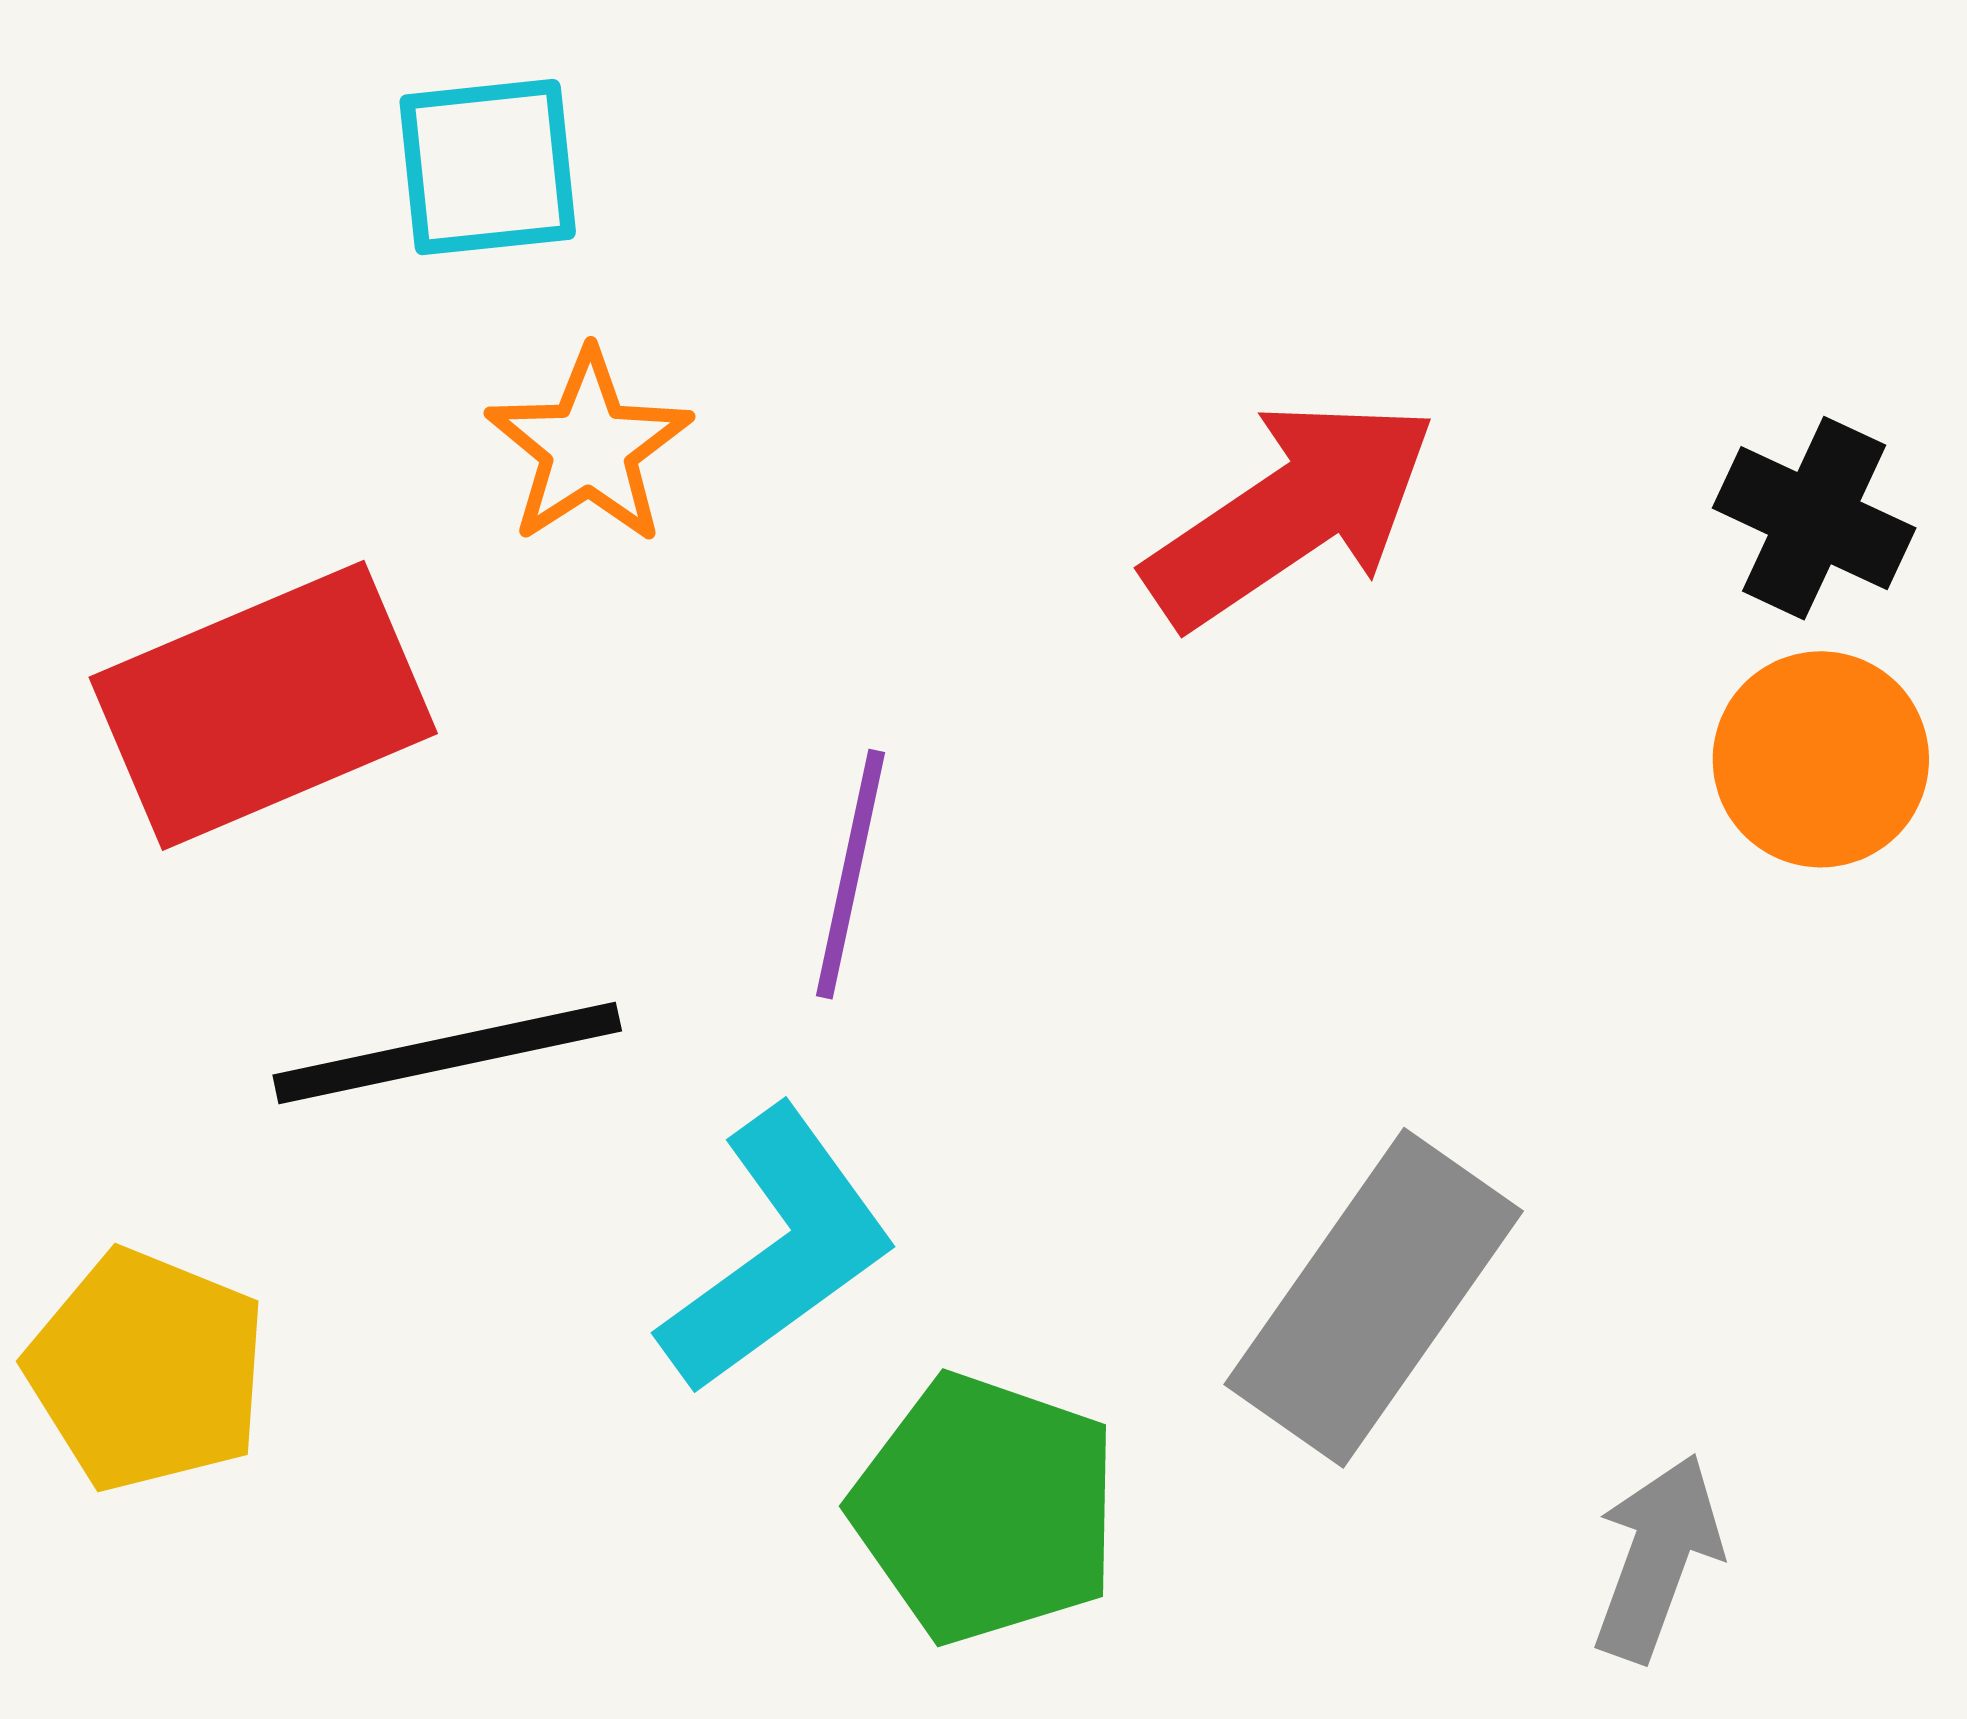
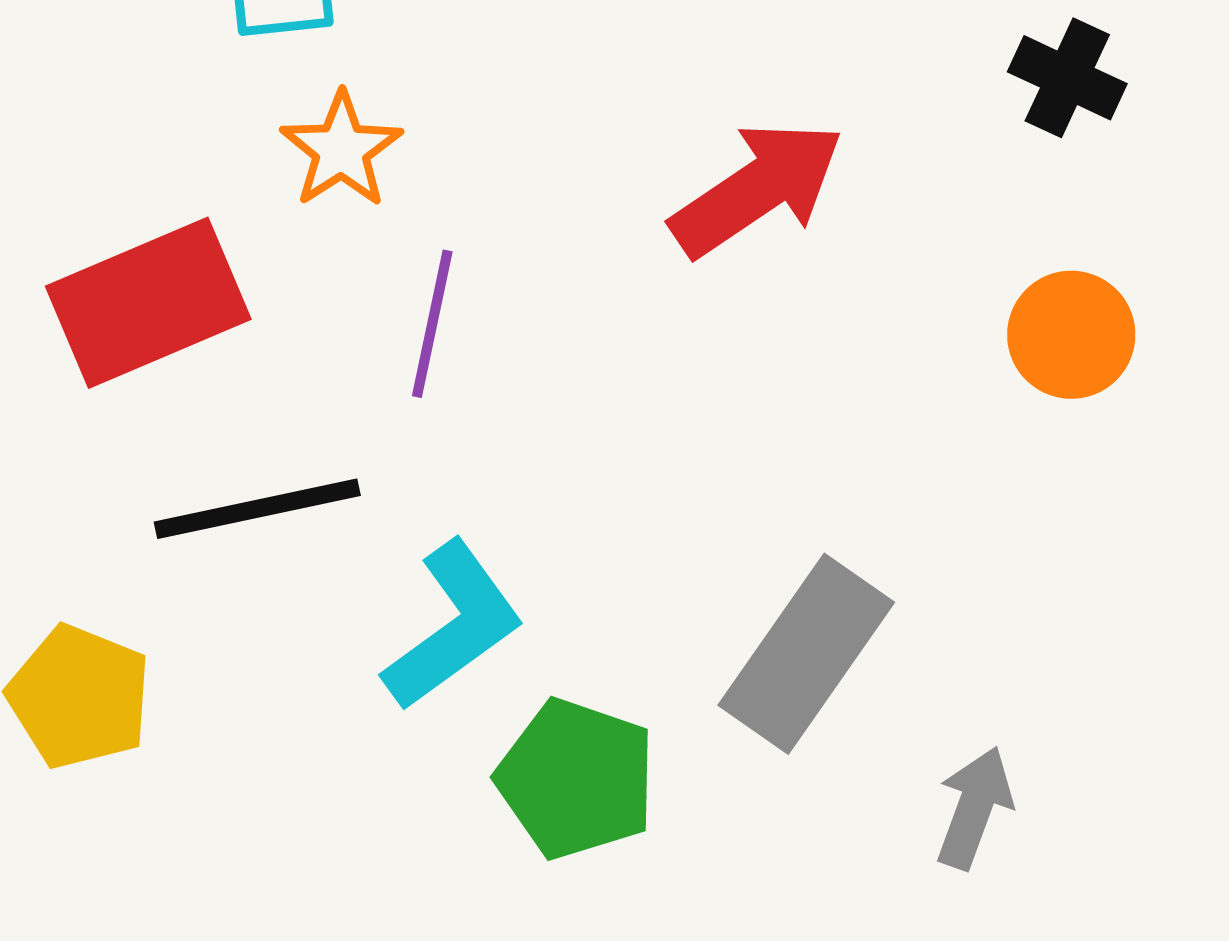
black cross: (1814, 518) -> (1067, 78), moved
purple line: (851, 874) -> (432, 324), moved

